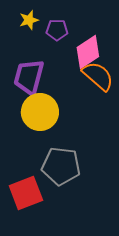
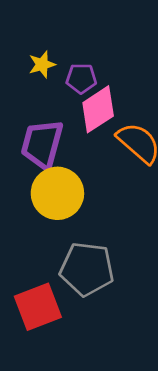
pink diamond: (88, 52) -> (98, 109), moved

